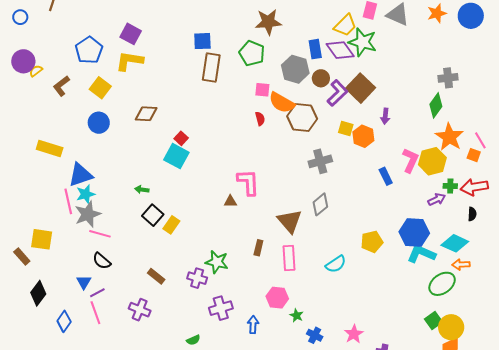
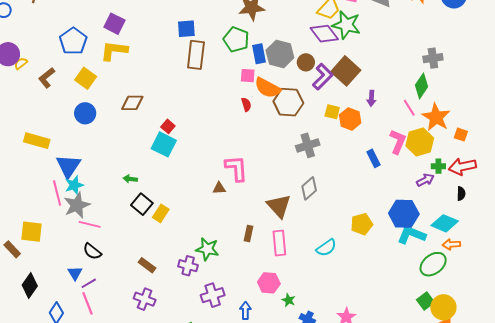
blue rectangle: (315, 49) -> (259, 54), moved
pink line: (480, 140) -> (409, 108), moved
blue triangle: (80, 175) -> (68, 166), turned -36
purple cross: (140, 310) -> (145, 299), moved

